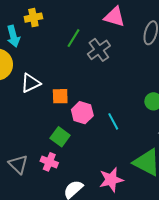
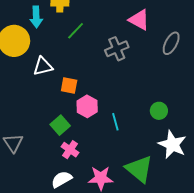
green line: (74, 38) -> (76, 31), moved
pink cross: (49, 162) -> (70, 150), moved

